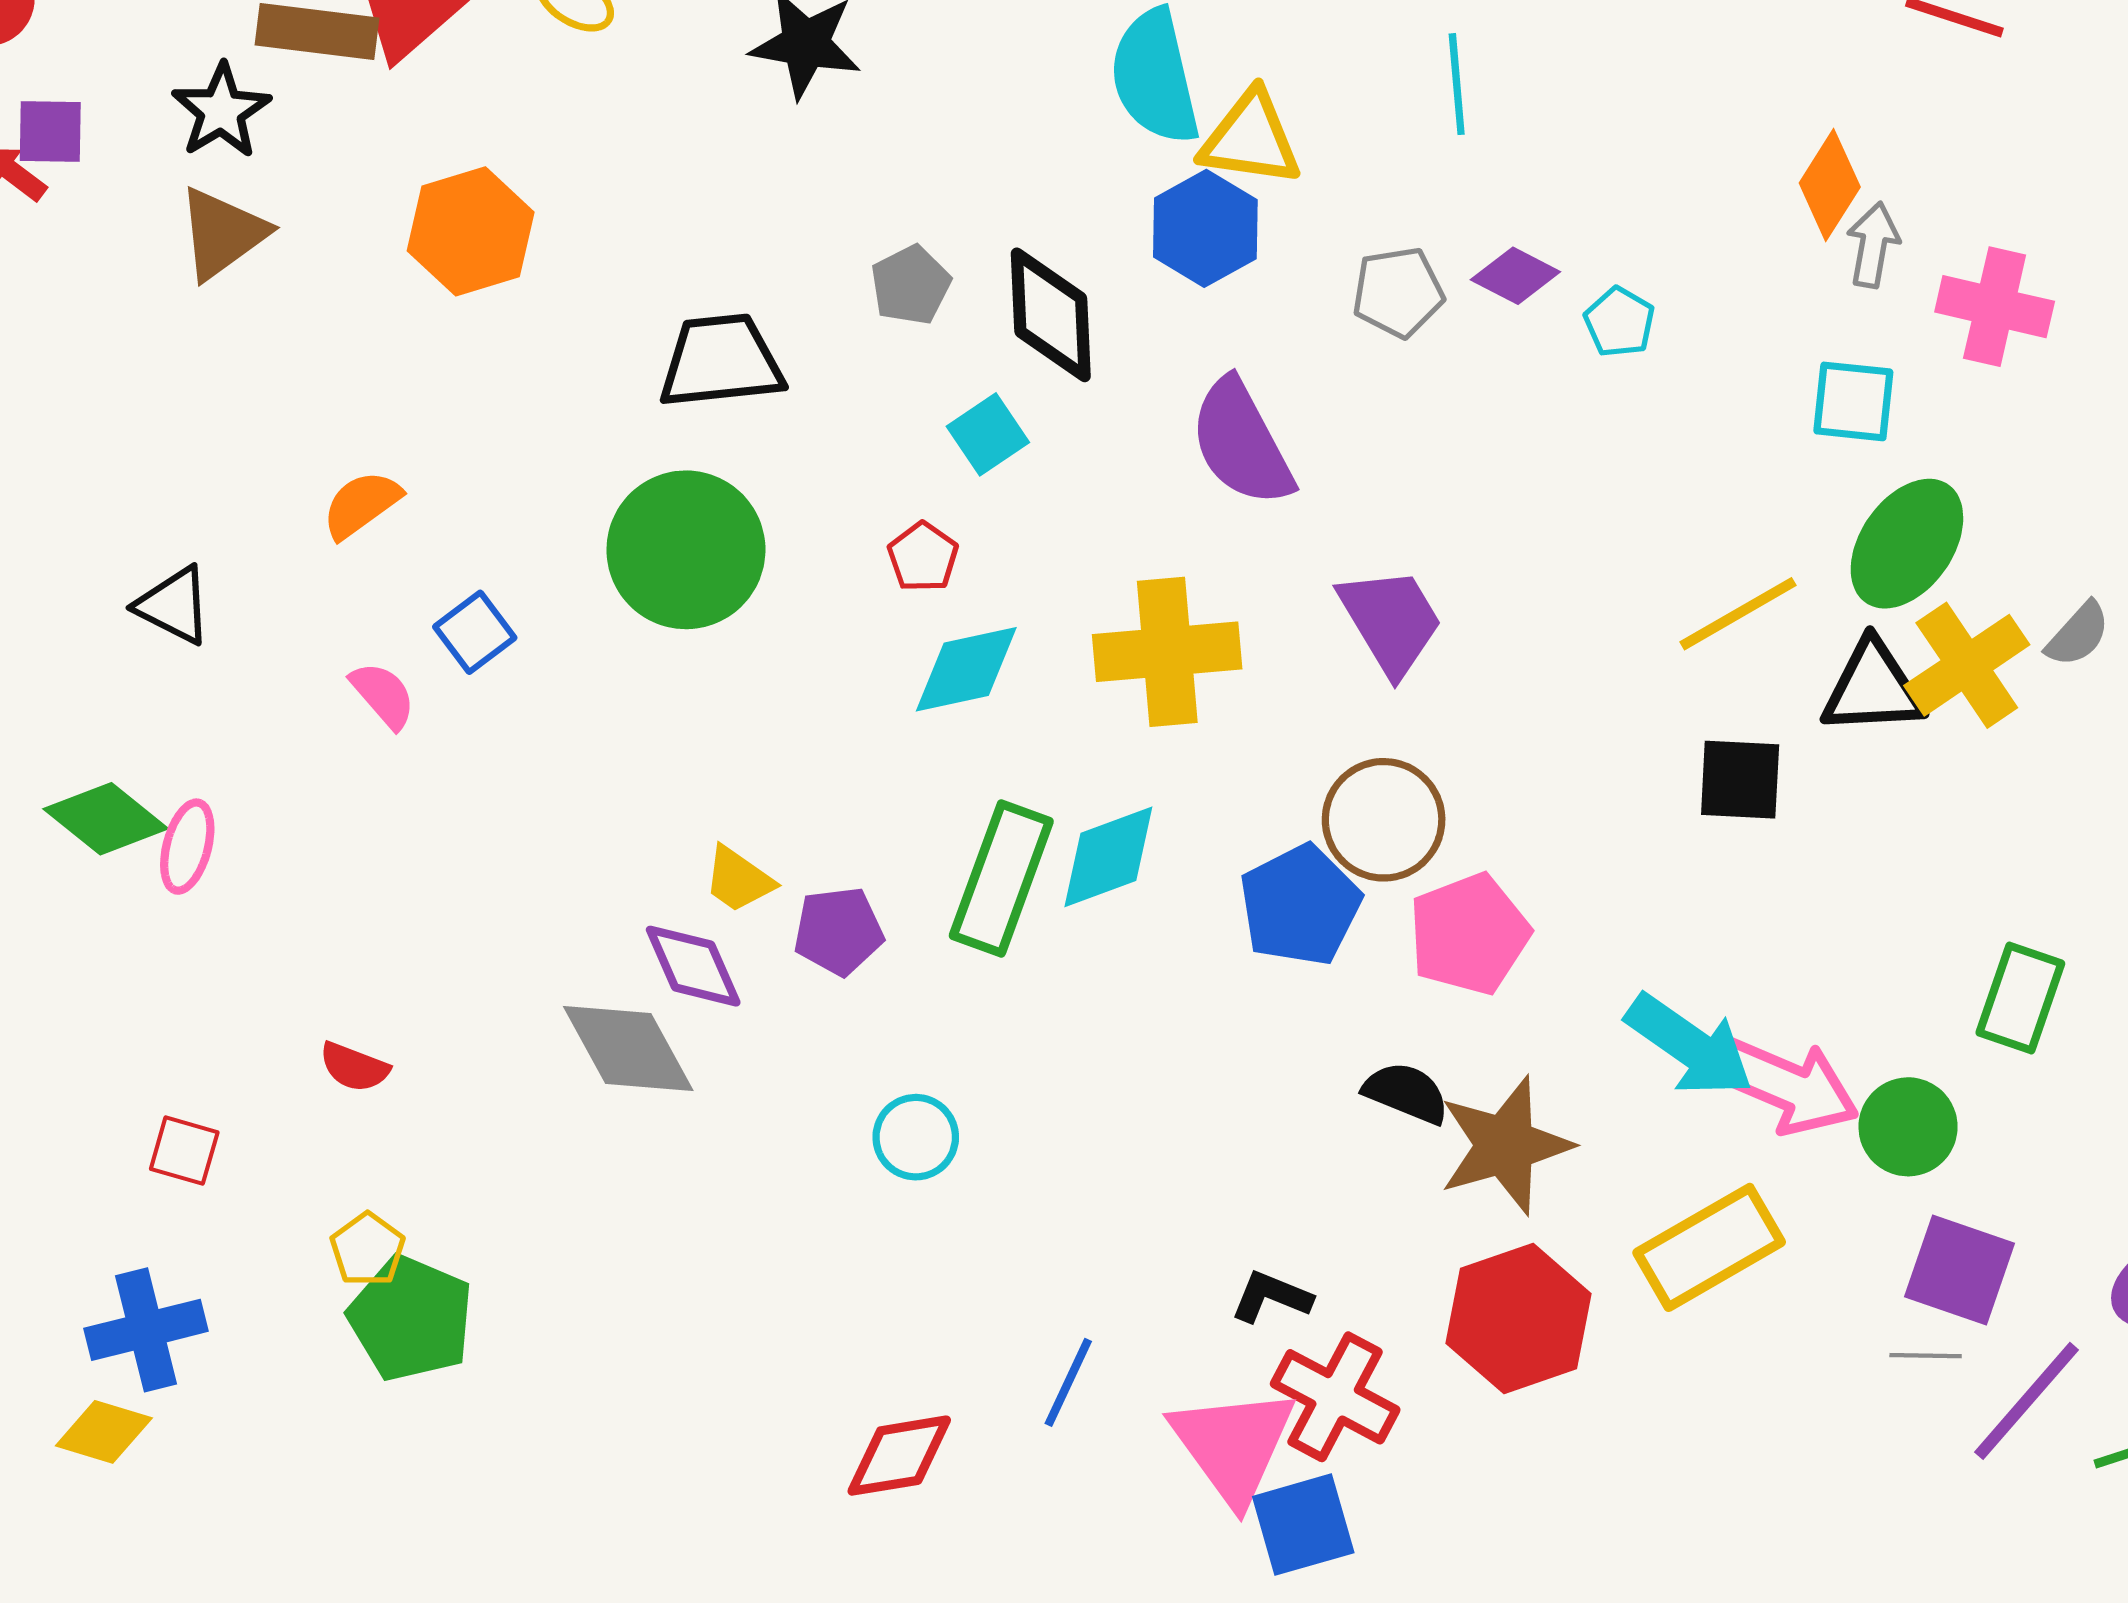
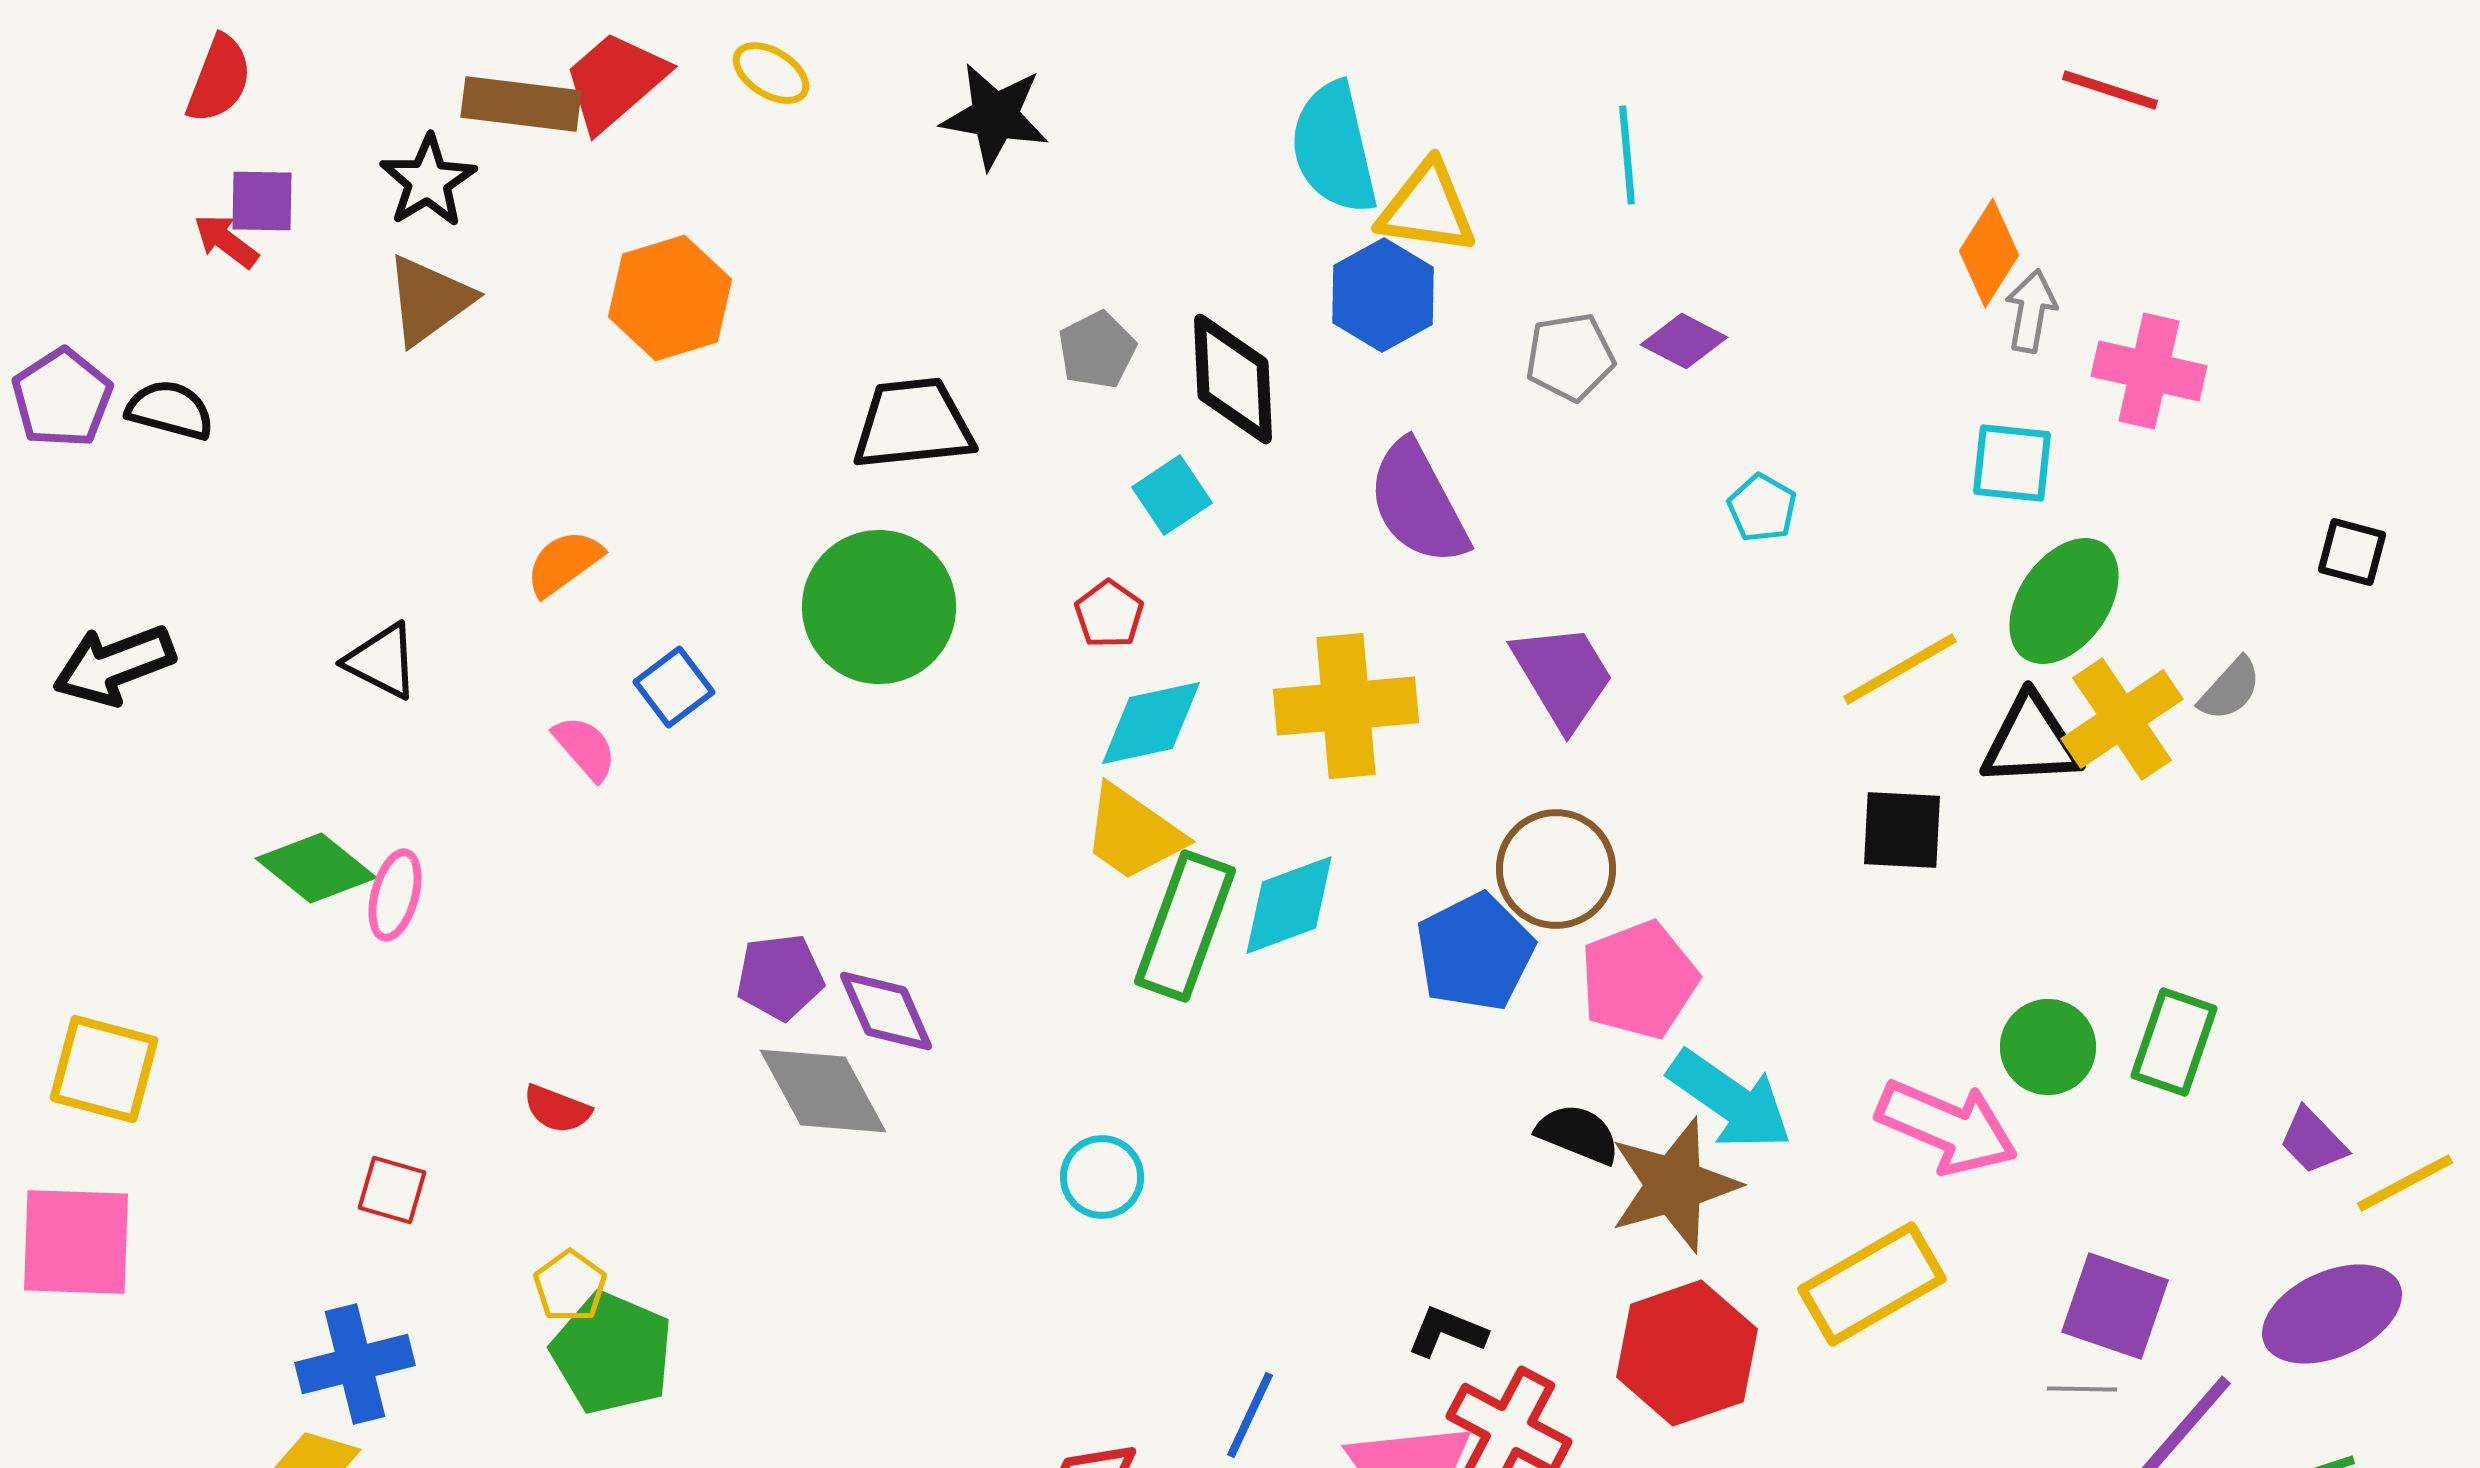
cyan pentagon: (1620, 322) -> (1762, 508), moved
yellow trapezoid: (739, 880) -> (1133, 833), moved, size x1.5
purple pentagon: (838, 931) -> (780, 977), moved
cyan arrow: (1690, 1045) -> (1730, 1100), moved
green circle: (1908, 1127) -> (2048, 1047), moved

